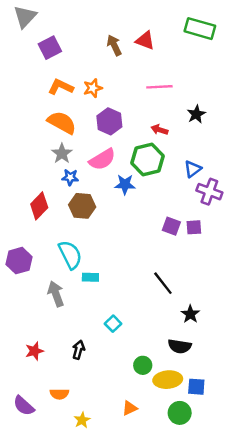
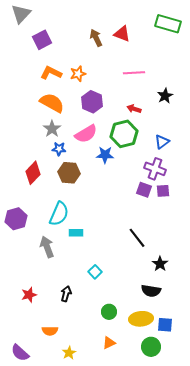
purple cross: (209, 192) -> (155, 169), moved
cyan semicircle: (70, 255) -> (59, 214), turned 50
green circle: (143, 365) -> (109, 312), moved
purple semicircle: (24, 406) -> (20, 353), moved

